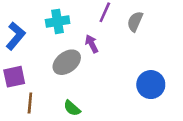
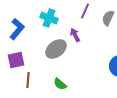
cyan cross: (58, 21) -> (49, 18), turned 30

